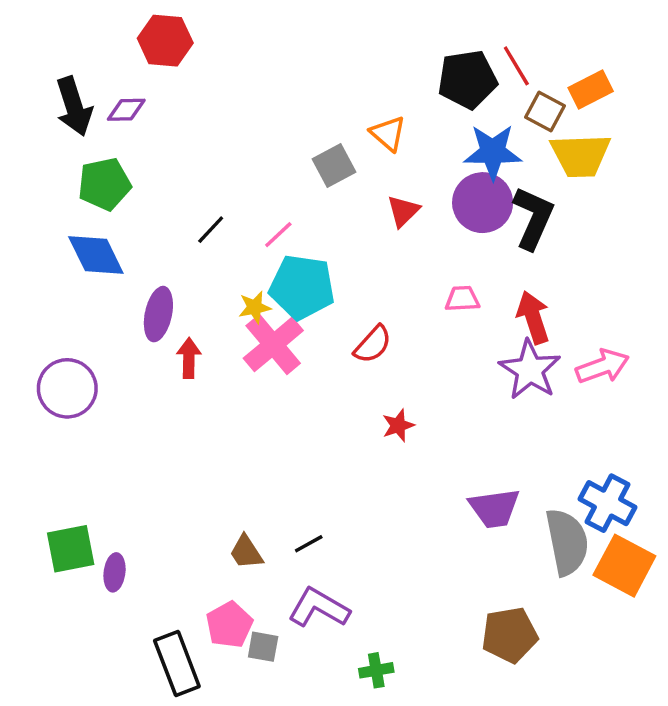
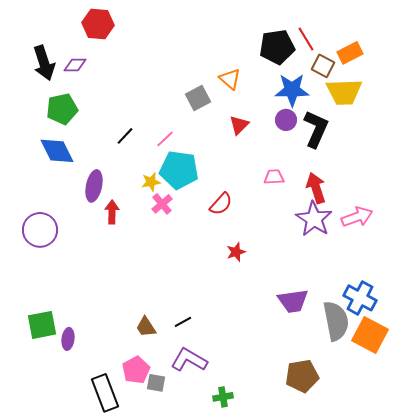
purple circle: (483, 203) -> (286, 120), size x0.6
pink cross: (273, 344) -> (162, 204), size x0.6

